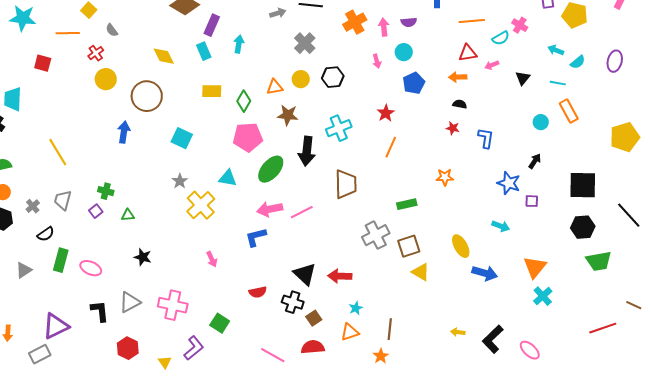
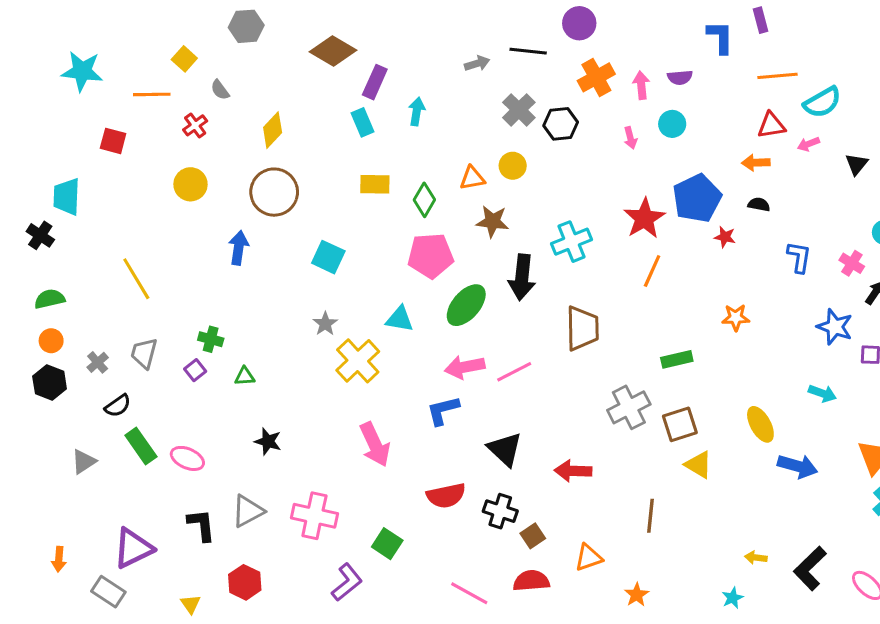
pink cross: (520, 25) -> (852, 263), moved
cyan semicircle: (501, 38) -> (822, 102), size x1.4
yellow diamond: (164, 56) -> (273, 130), moved, turned 70
black hexagon: (333, 77) -> (561, 124), moved
yellow circle: (106, 79) -> (191, 184), moved
blue pentagon: (414, 83) -> (697, 198), moved, size x1.4
red star: (386, 113) -> (644, 218), size x1.5
red star: (453, 128) -> (725, 237), moved
pink arrow: (212, 259) -> (375, 444), size x1.8
green rectangle: (61, 260) -> (141, 446), turned -50
black triangle: (305, 274) -> (505, 449), moved
red semicircle: (258, 292) -> (446, 496), size x1.4
cyan star: (356, 308) -> (733, 598), moved
brown line: (390, 329) -> (650, 516), moved
gray rectangle: (40, 354) -> (108, 592), turned 60
yellow triangle: (165, 362) -> (191, 604), moved

